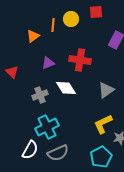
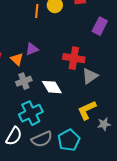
orange triangle: (33, 36) -> (17, 59), moved, turned -40
red cross: (80, 60) -> (74, 58), moved
white diamond: (66, 88) -> (52, 87), moved
cyan pentagon: (101, 157) -> (69, 140), moved

